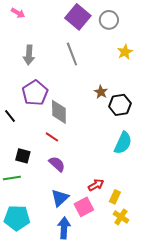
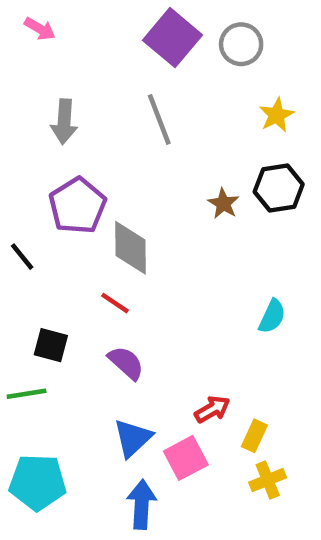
black hexagon: (120, 105) -> (279, 188), moved
cyan semicircle: (123, 143) -> (272, 316), size x0.7
yellow cross: (121, 217) -> (268, 480), turned 35

